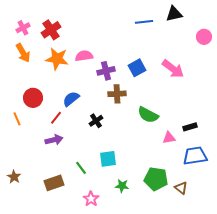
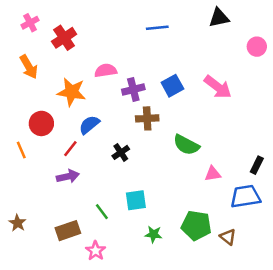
blue line: (144, 22) -> (157, 28), moved
pink cross: (23, 28) -> (30, 23), moved
orange star: (57, 59) -> (72, 92), moved
black rectangle: (190, 127) -> (257, 165), moved, turned -48
pink star: (91, 199) -> (96, 251), moved

